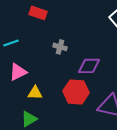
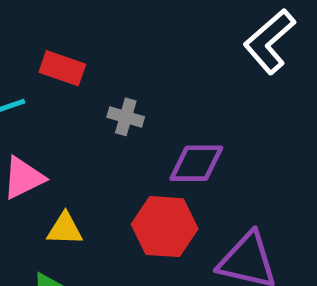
red rectangle: (38, 13) -> (62, 68), moved

